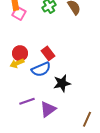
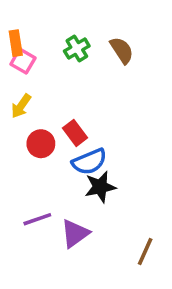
red circle: (20, 53) -> (41, 144), moved
yellow arrow: (17, 63) -> (21, 106), moved, turned -32
blue semicircle: (41, 69) -> (89, 162), moved

